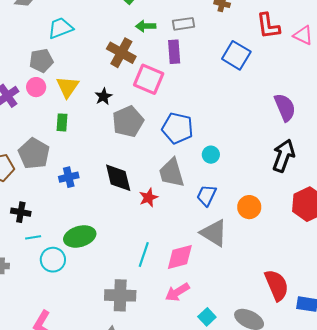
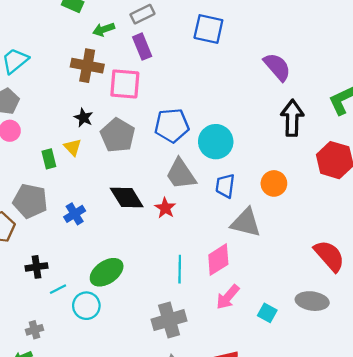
yellow triangle: (68, 87) -> (73, 147), moved, size x0.7
cyan circle: (211, 155) -> (216, 142), size x1.8

